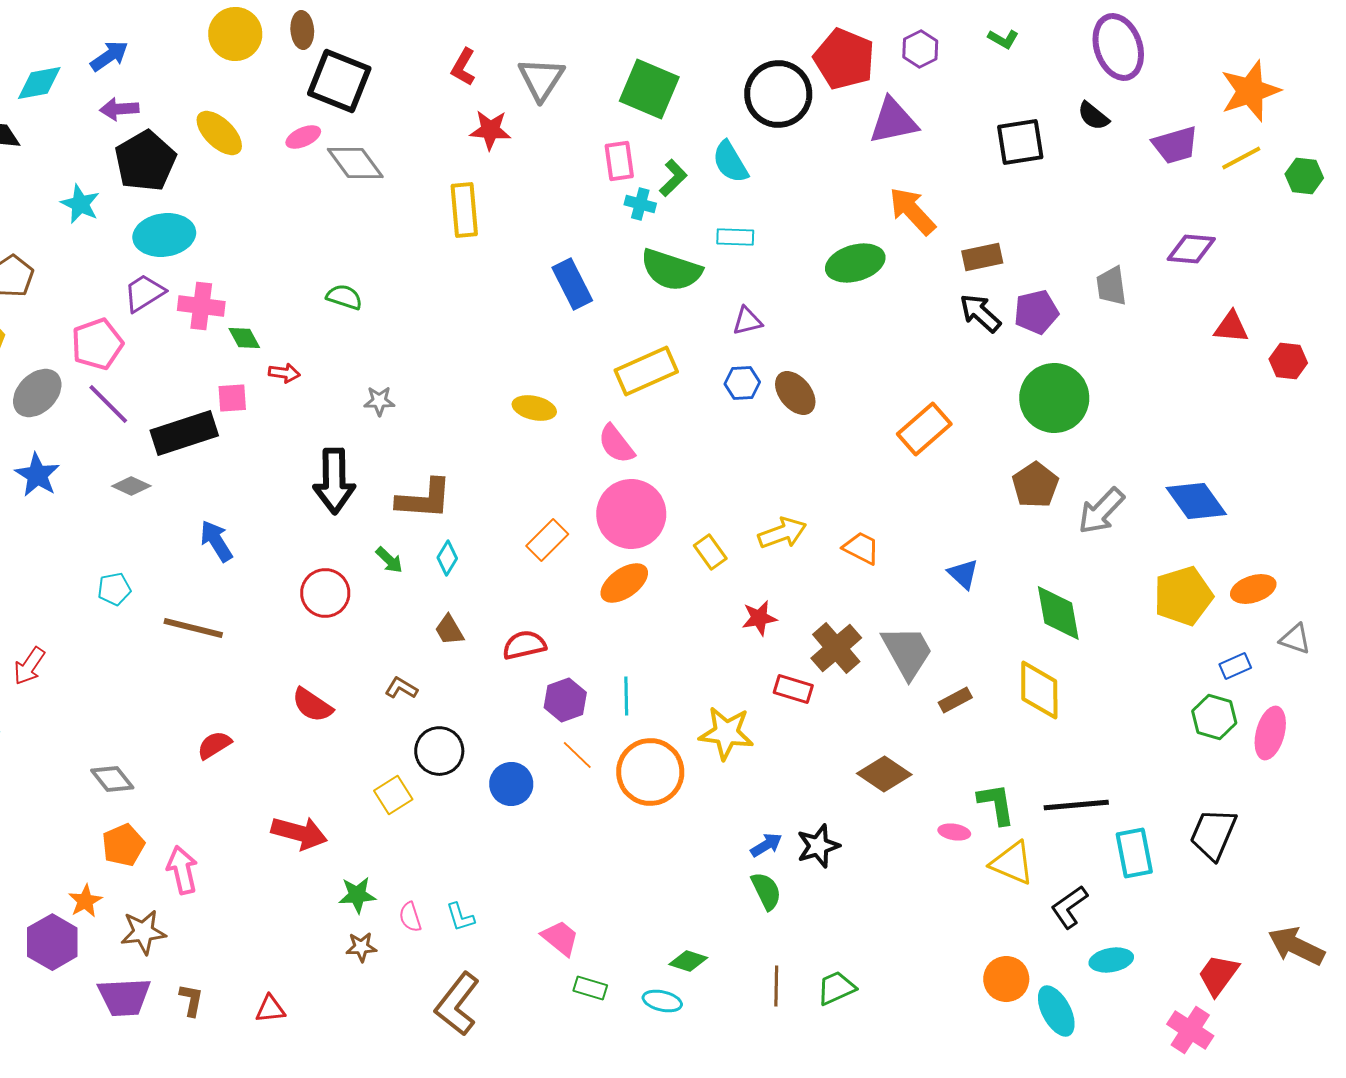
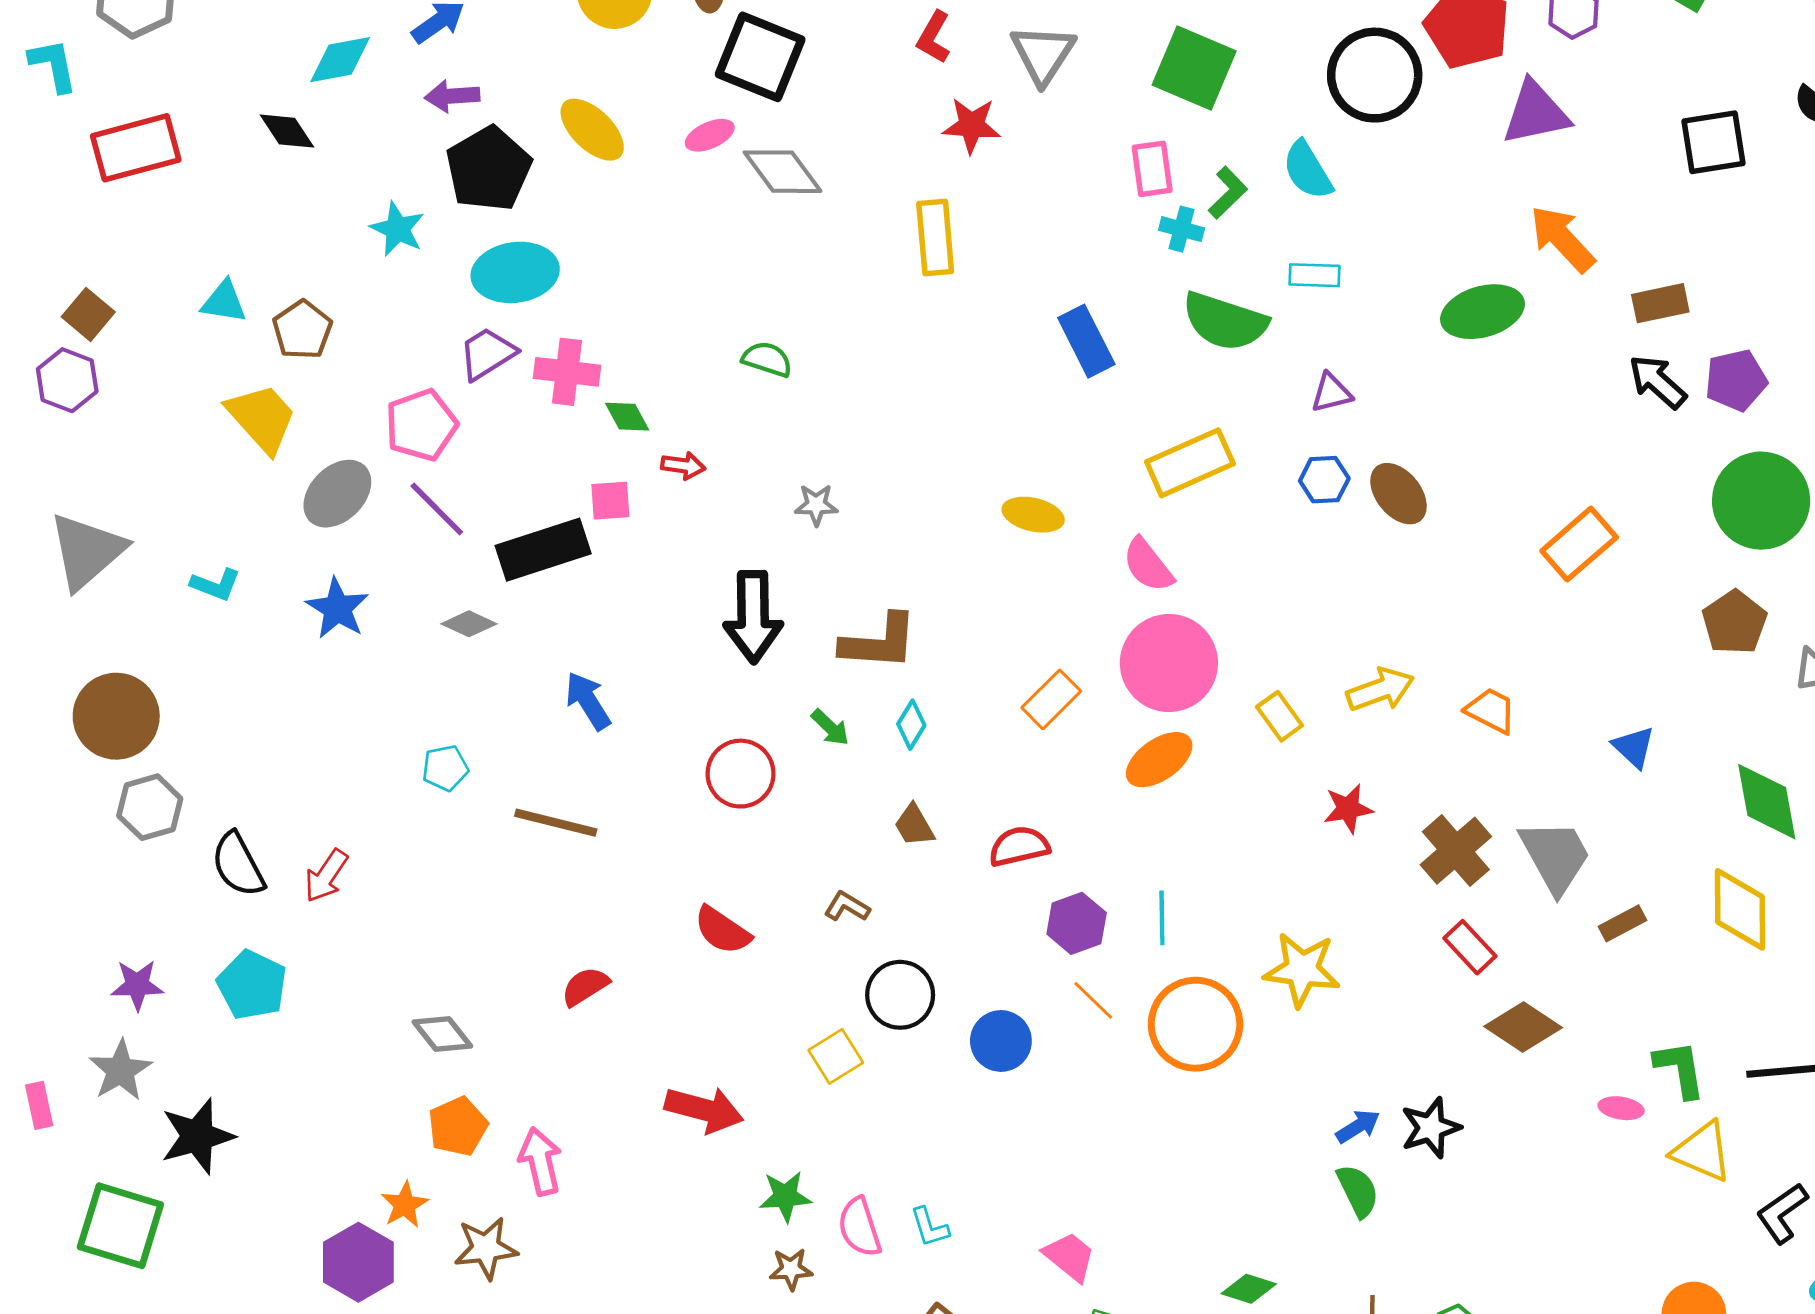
red rectangle: (793, 689) -> (1470, 947), moved, turned 30
pink semicircle: (410, 917) -> (860, 1227), size x1.4

